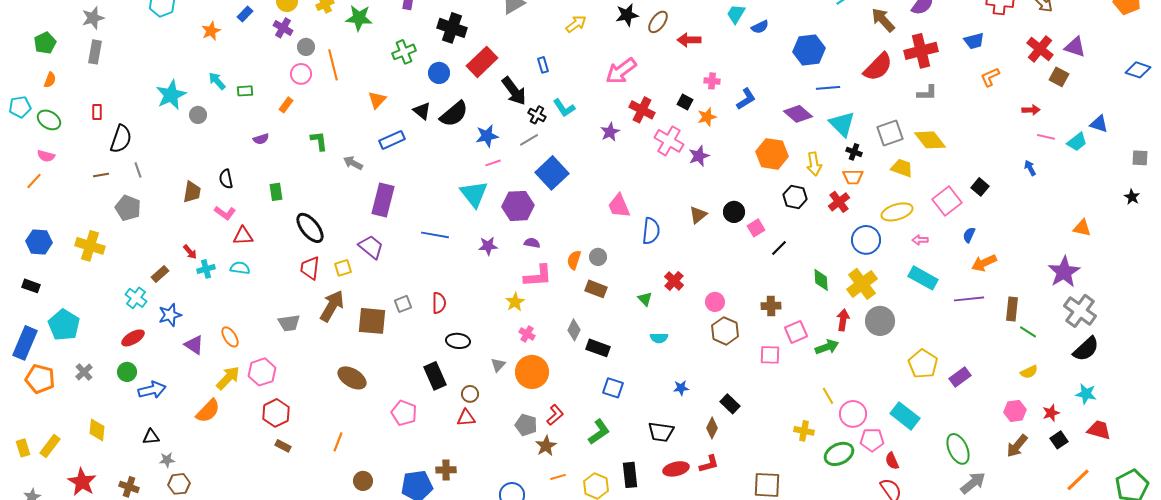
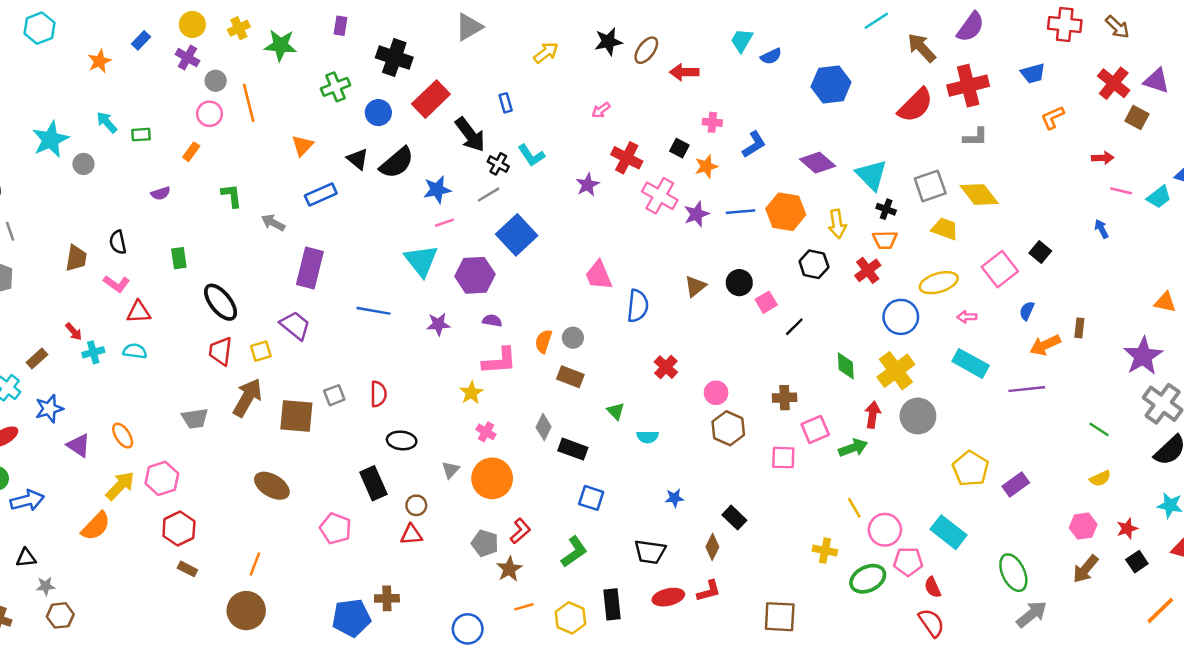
pink arrow: (621, 71) -> (601, 110), size x0.5
blue line: (828, 88) -> (741, 212), moved
green triangle: (645, 299) -> (616, 411), moved
brown rectangle: (1012, 309) -> (1079, 328), moved, size x0.7
brown circle: (363, 481) -> (246, 611), moved, size x1.6

